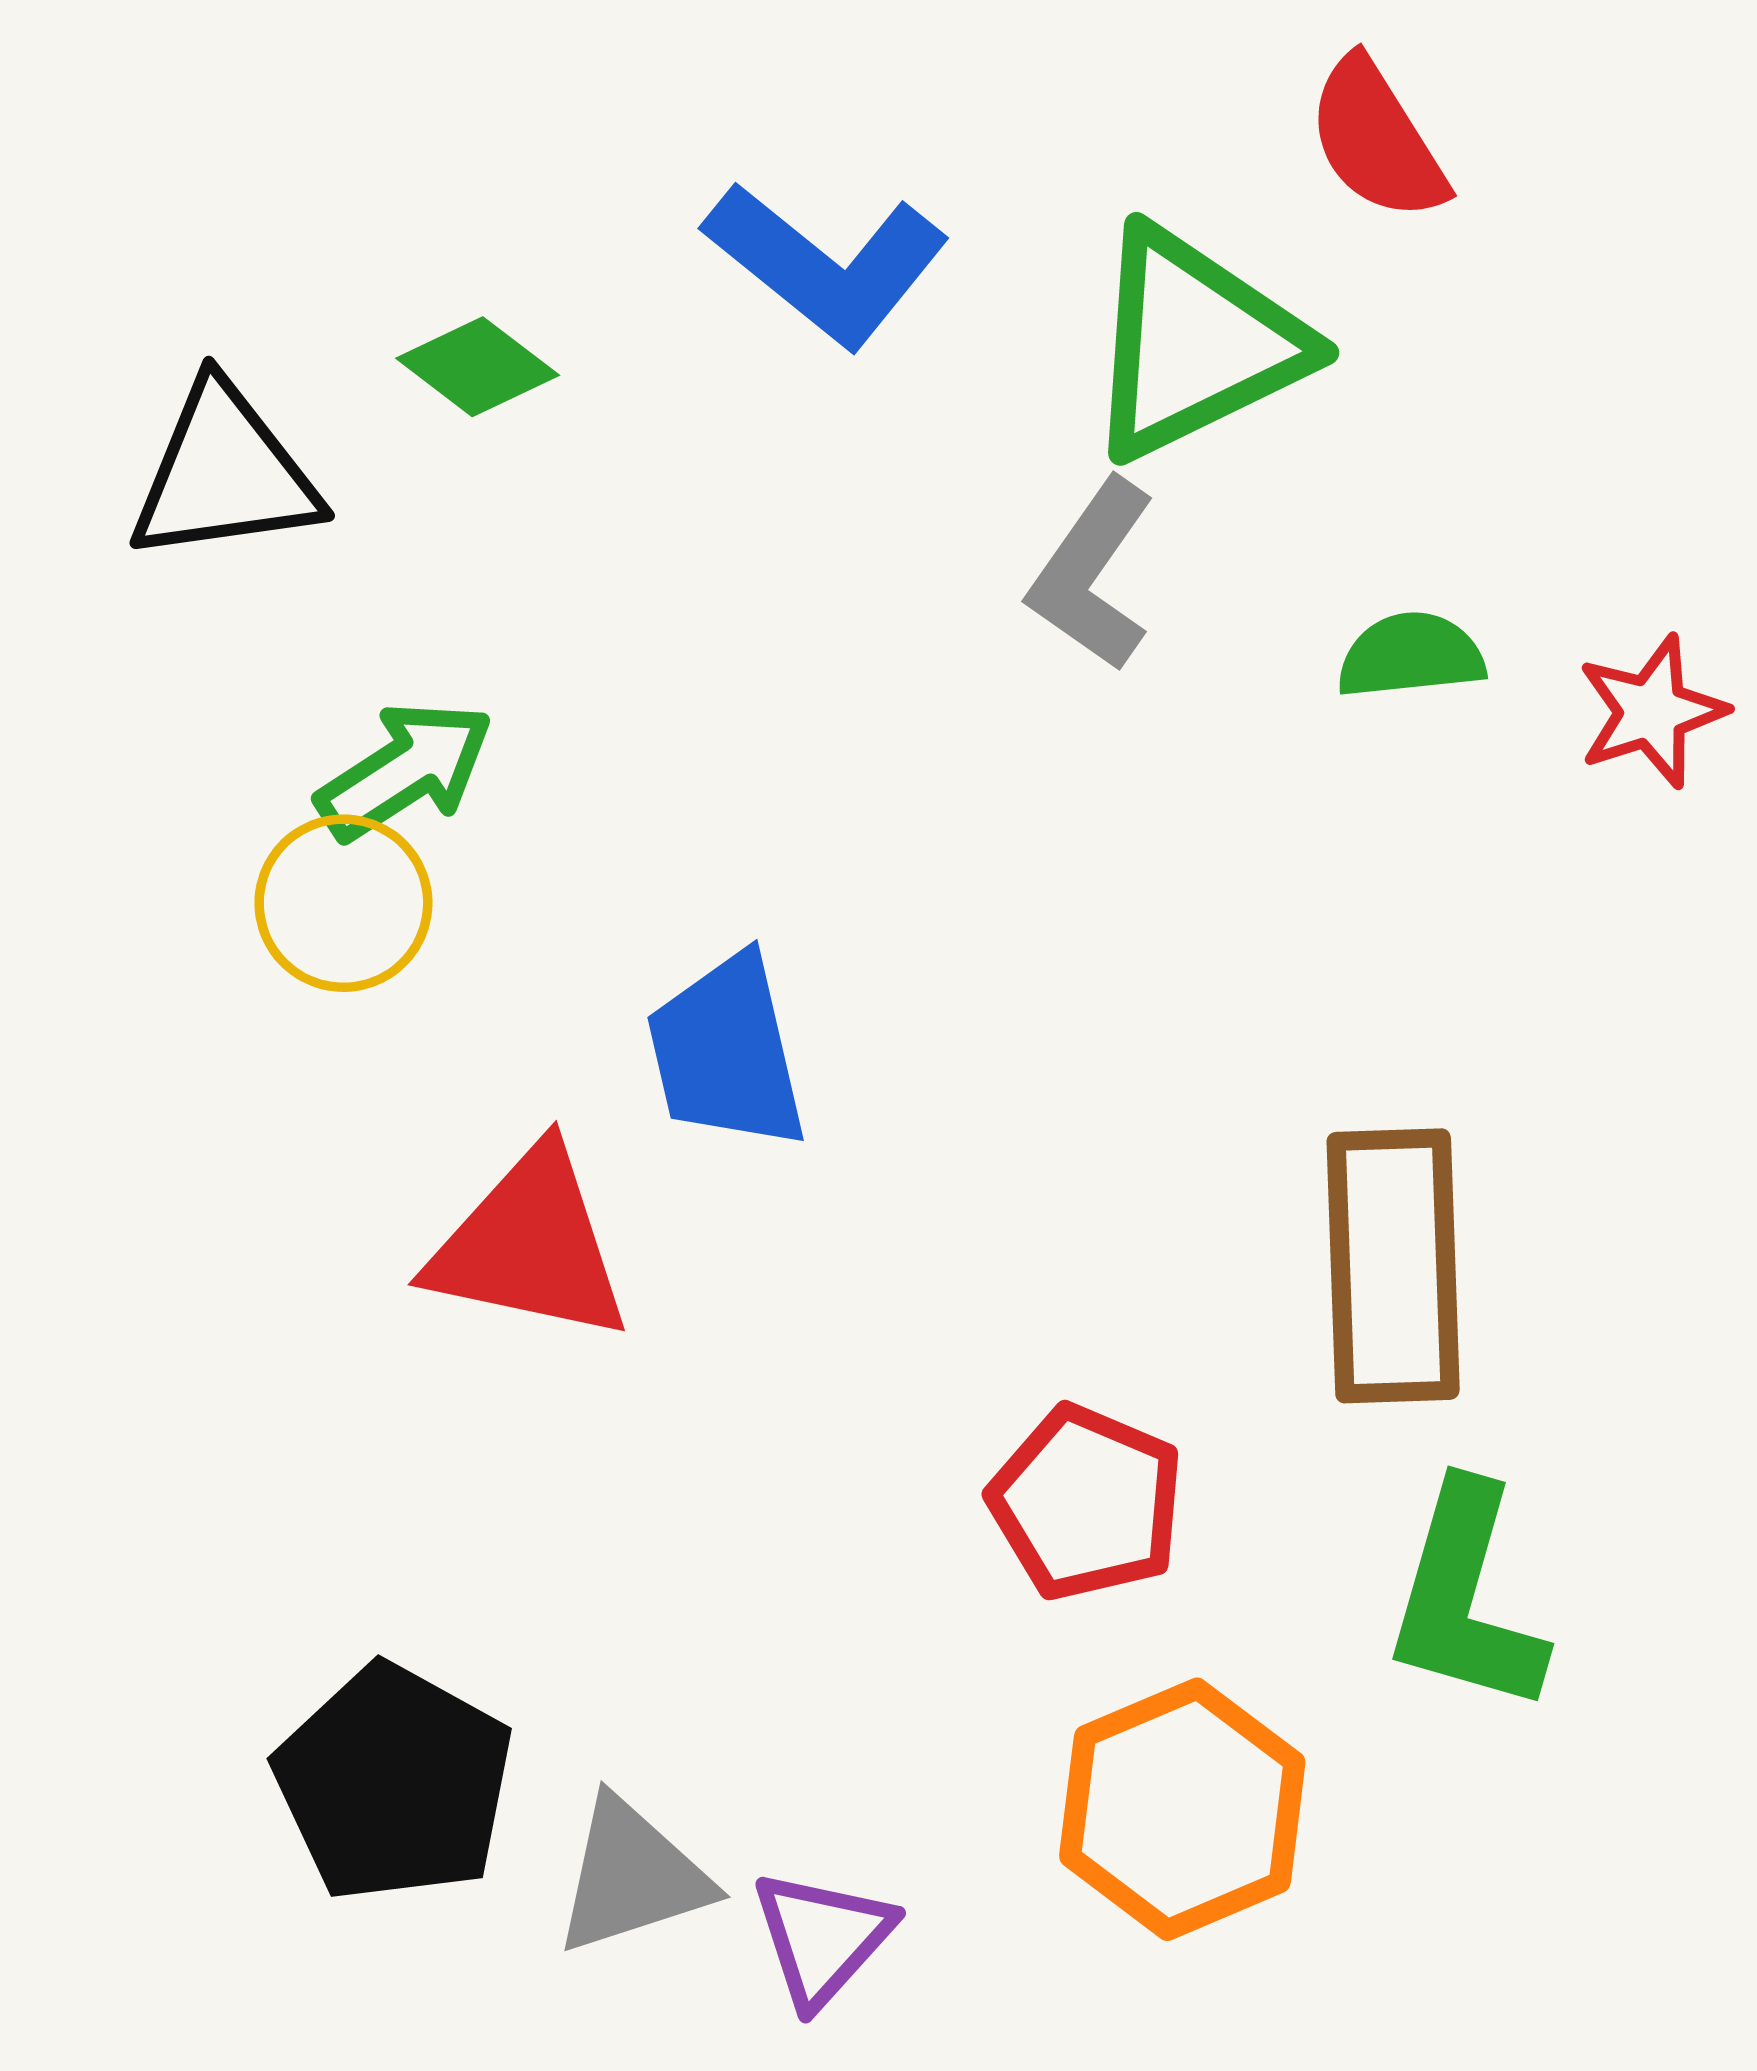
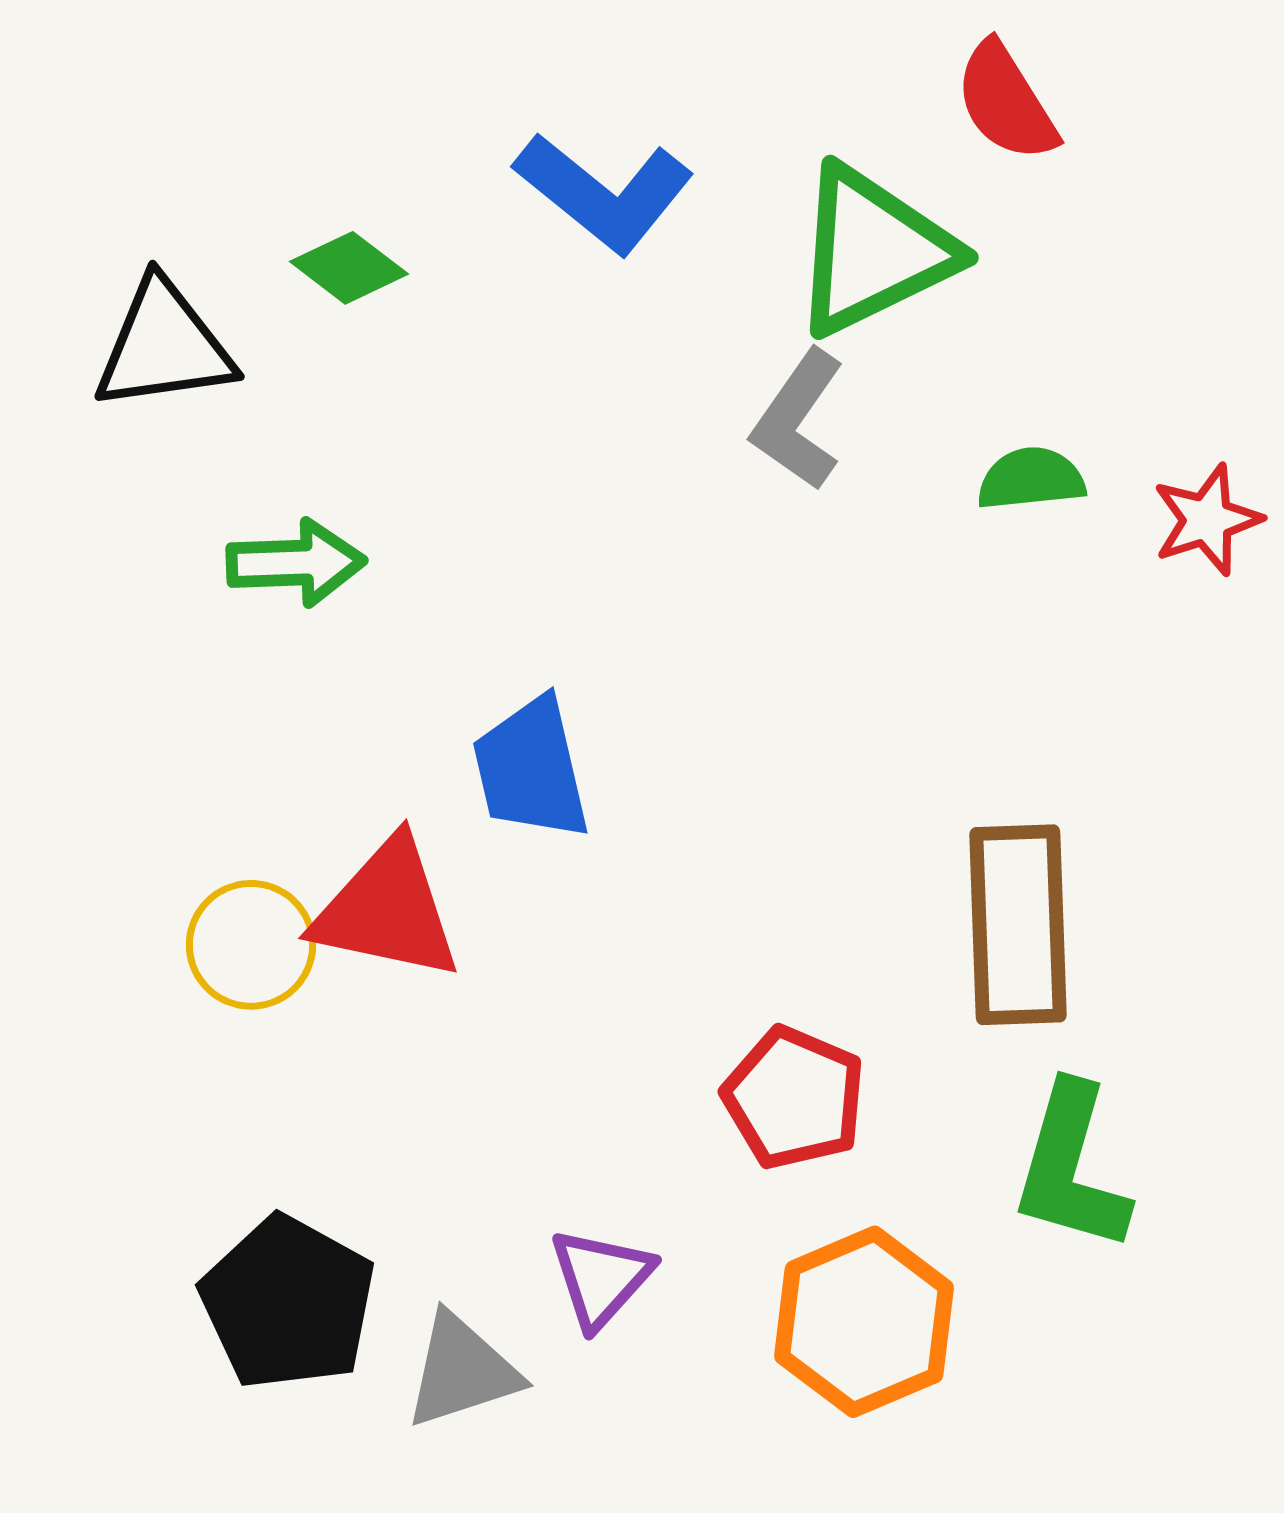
green arrow: (405, 770) -> (296, 563), turned 31
yellow circle: (343, 903) -> (251, 945), moved
purple triangle: (822, 1938) -> (601, 1278), moved

